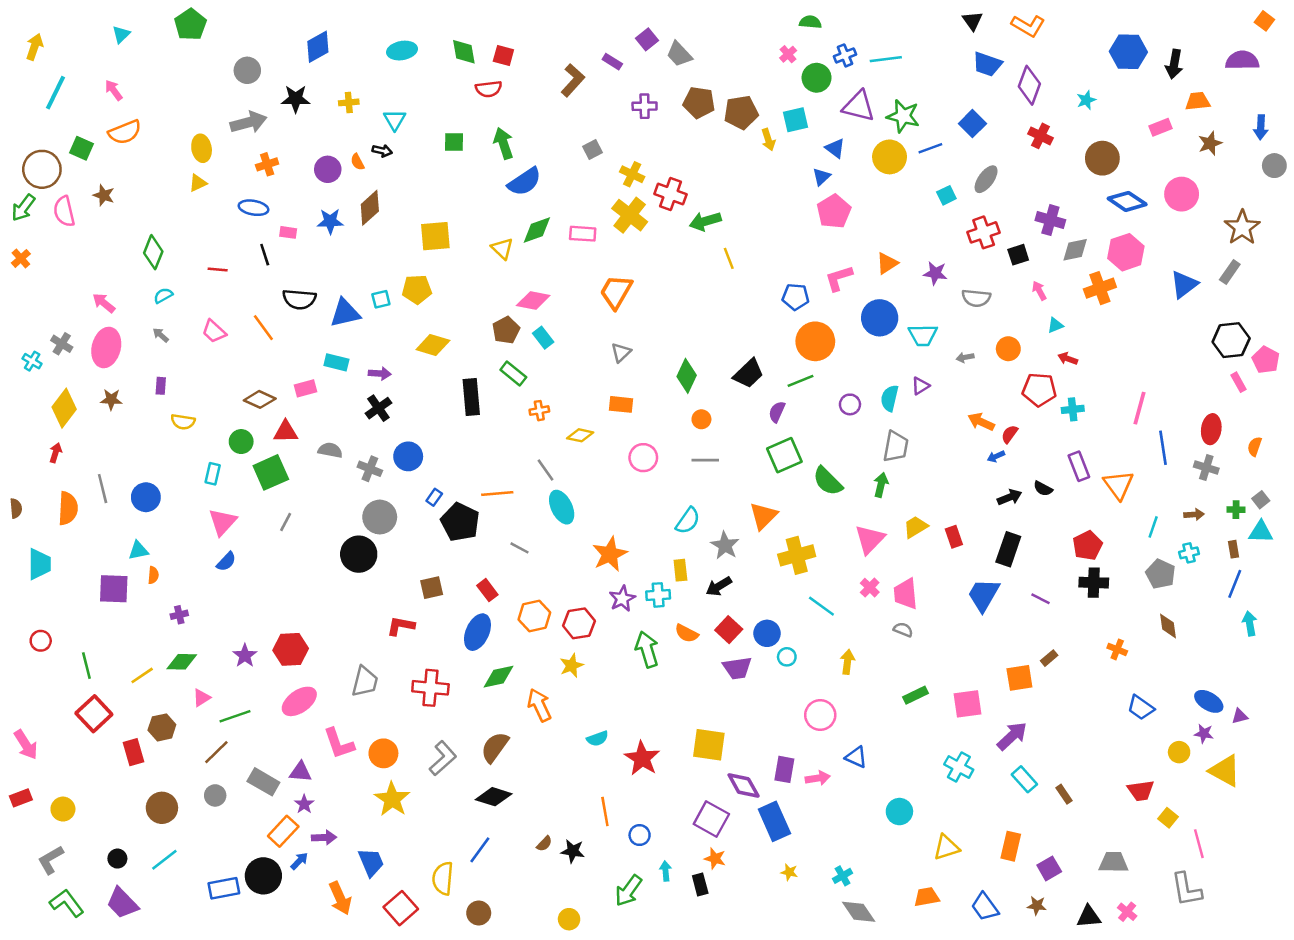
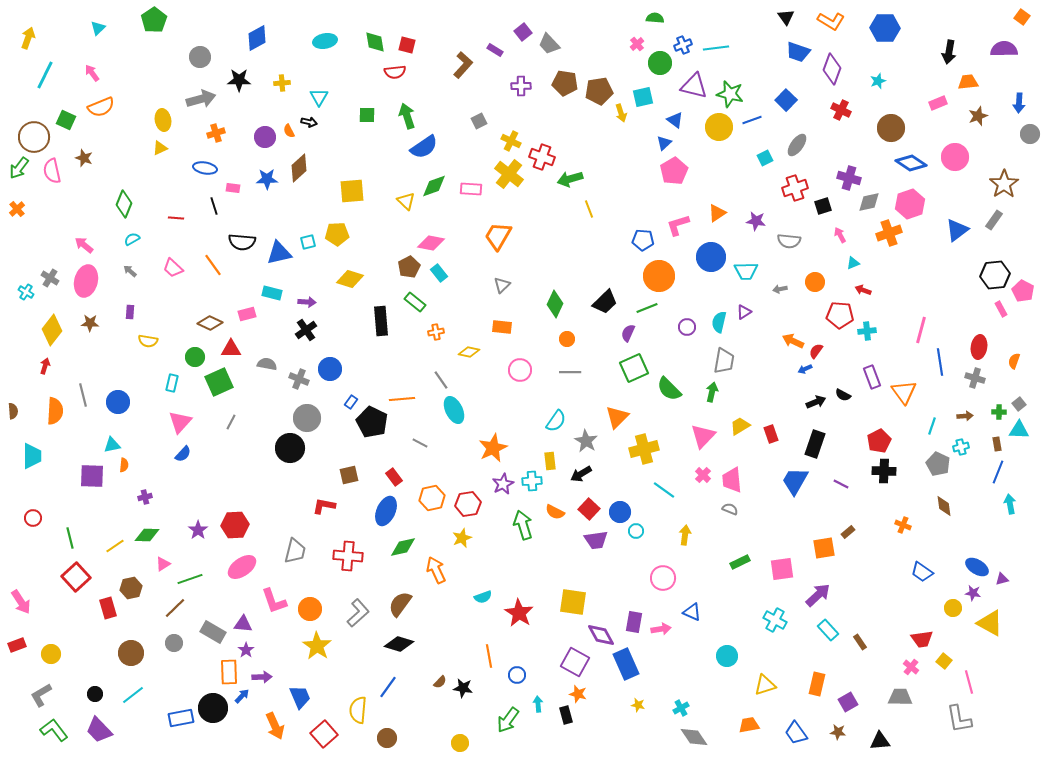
blue hexagon: (1128, 52) -> (885, 28), moved
orange rectangle: (283, 831) -> (229, 672), turned -45
pink cross: (1127, 912) -> (911, 667), moved

